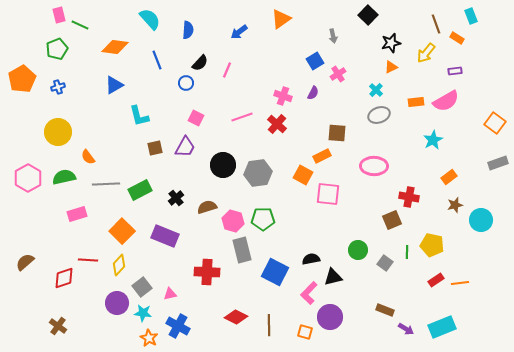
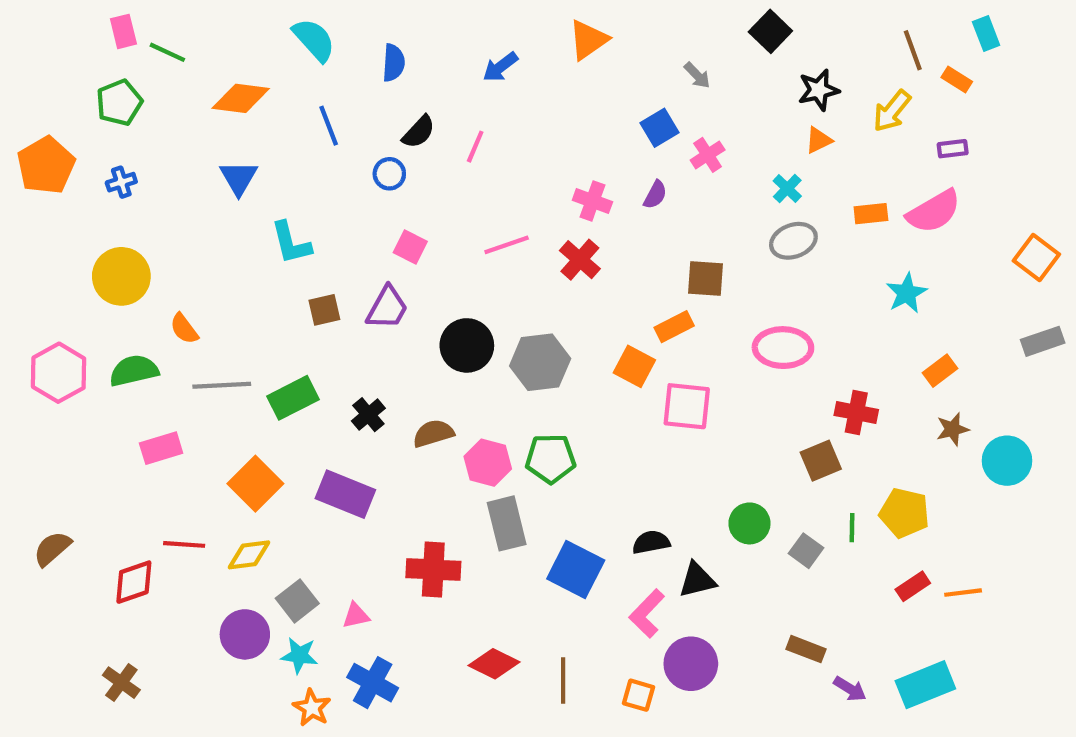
gray arrow: (333, 36) -> (697, 75), turned -32
blue triangle: (114, 85) -> (239, 178), turned -30
yellow diamond: (119, 265) -> (249, 555), turned 40

